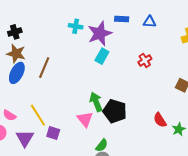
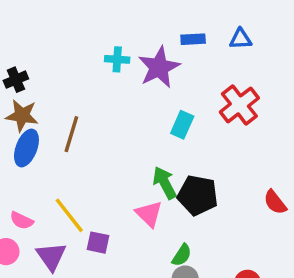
cyan rectangle: (102, 56) -> (182, 125), moved
red cross: (145, 61) -> (239, 105), size x1.6

